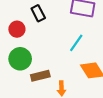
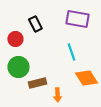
cyan line: (76, 43) -> (71, 52), turned -54

